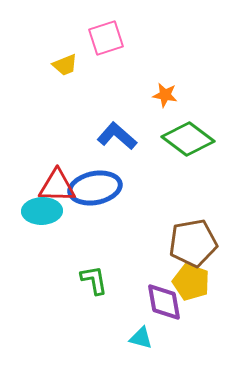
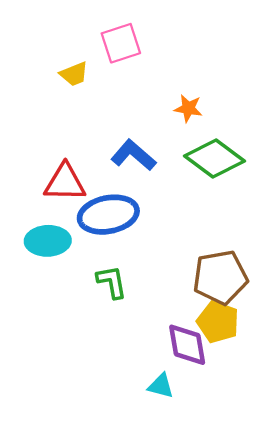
red triangle: (57, 186) -> (65, 183), moved
green L-shape: (94, 280) -> (112, 282), moved

